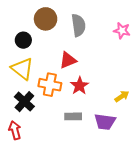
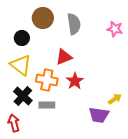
yellow arrow: (122, 96) -> (115, 99), moved
gray rectangle: (73, 116) -> (47, 105), moved

